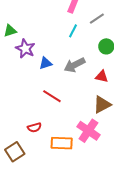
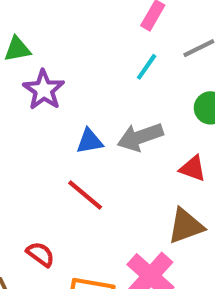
blue triangle: (45, 63) -> (90, 141), moved
red semicircle: (34, 127) -> (40, 254), turned -136

